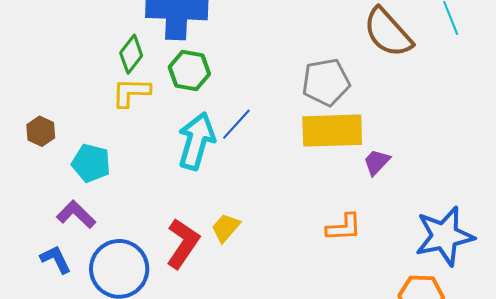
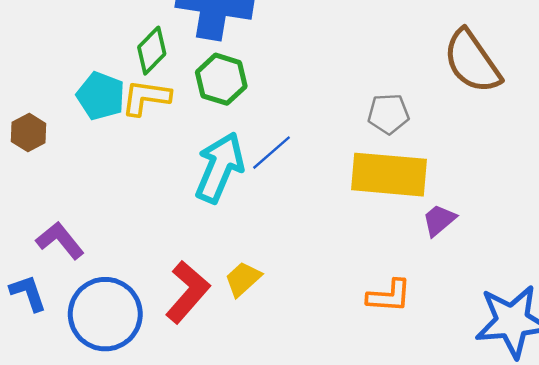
gray pentagon: (326, 82) -> (388, 114), size x0.7
cyan pentagon: (91, 163) -> (101, 96), moved

